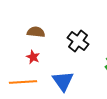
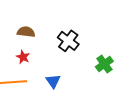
blue triangle: (63, 81) -> (53, 81), size x0.7

